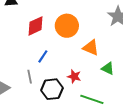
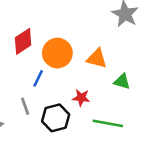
orange circle: (67, 26) -> (57, 53), moved

